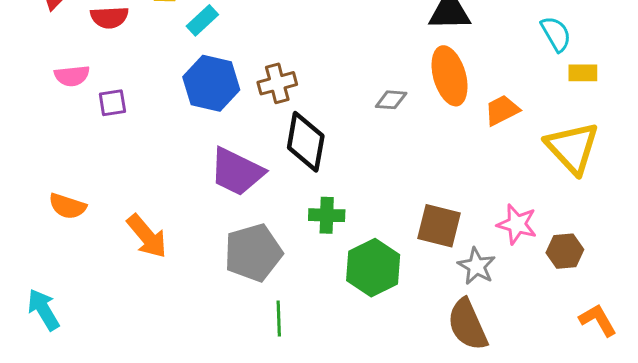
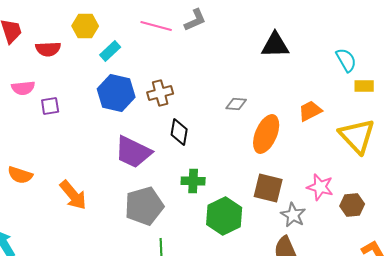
orange ellipse: (450, 76) -> (266, 134), moved, turned 39
black diamond: (306, 142) -> (179, 132), size x0.7

